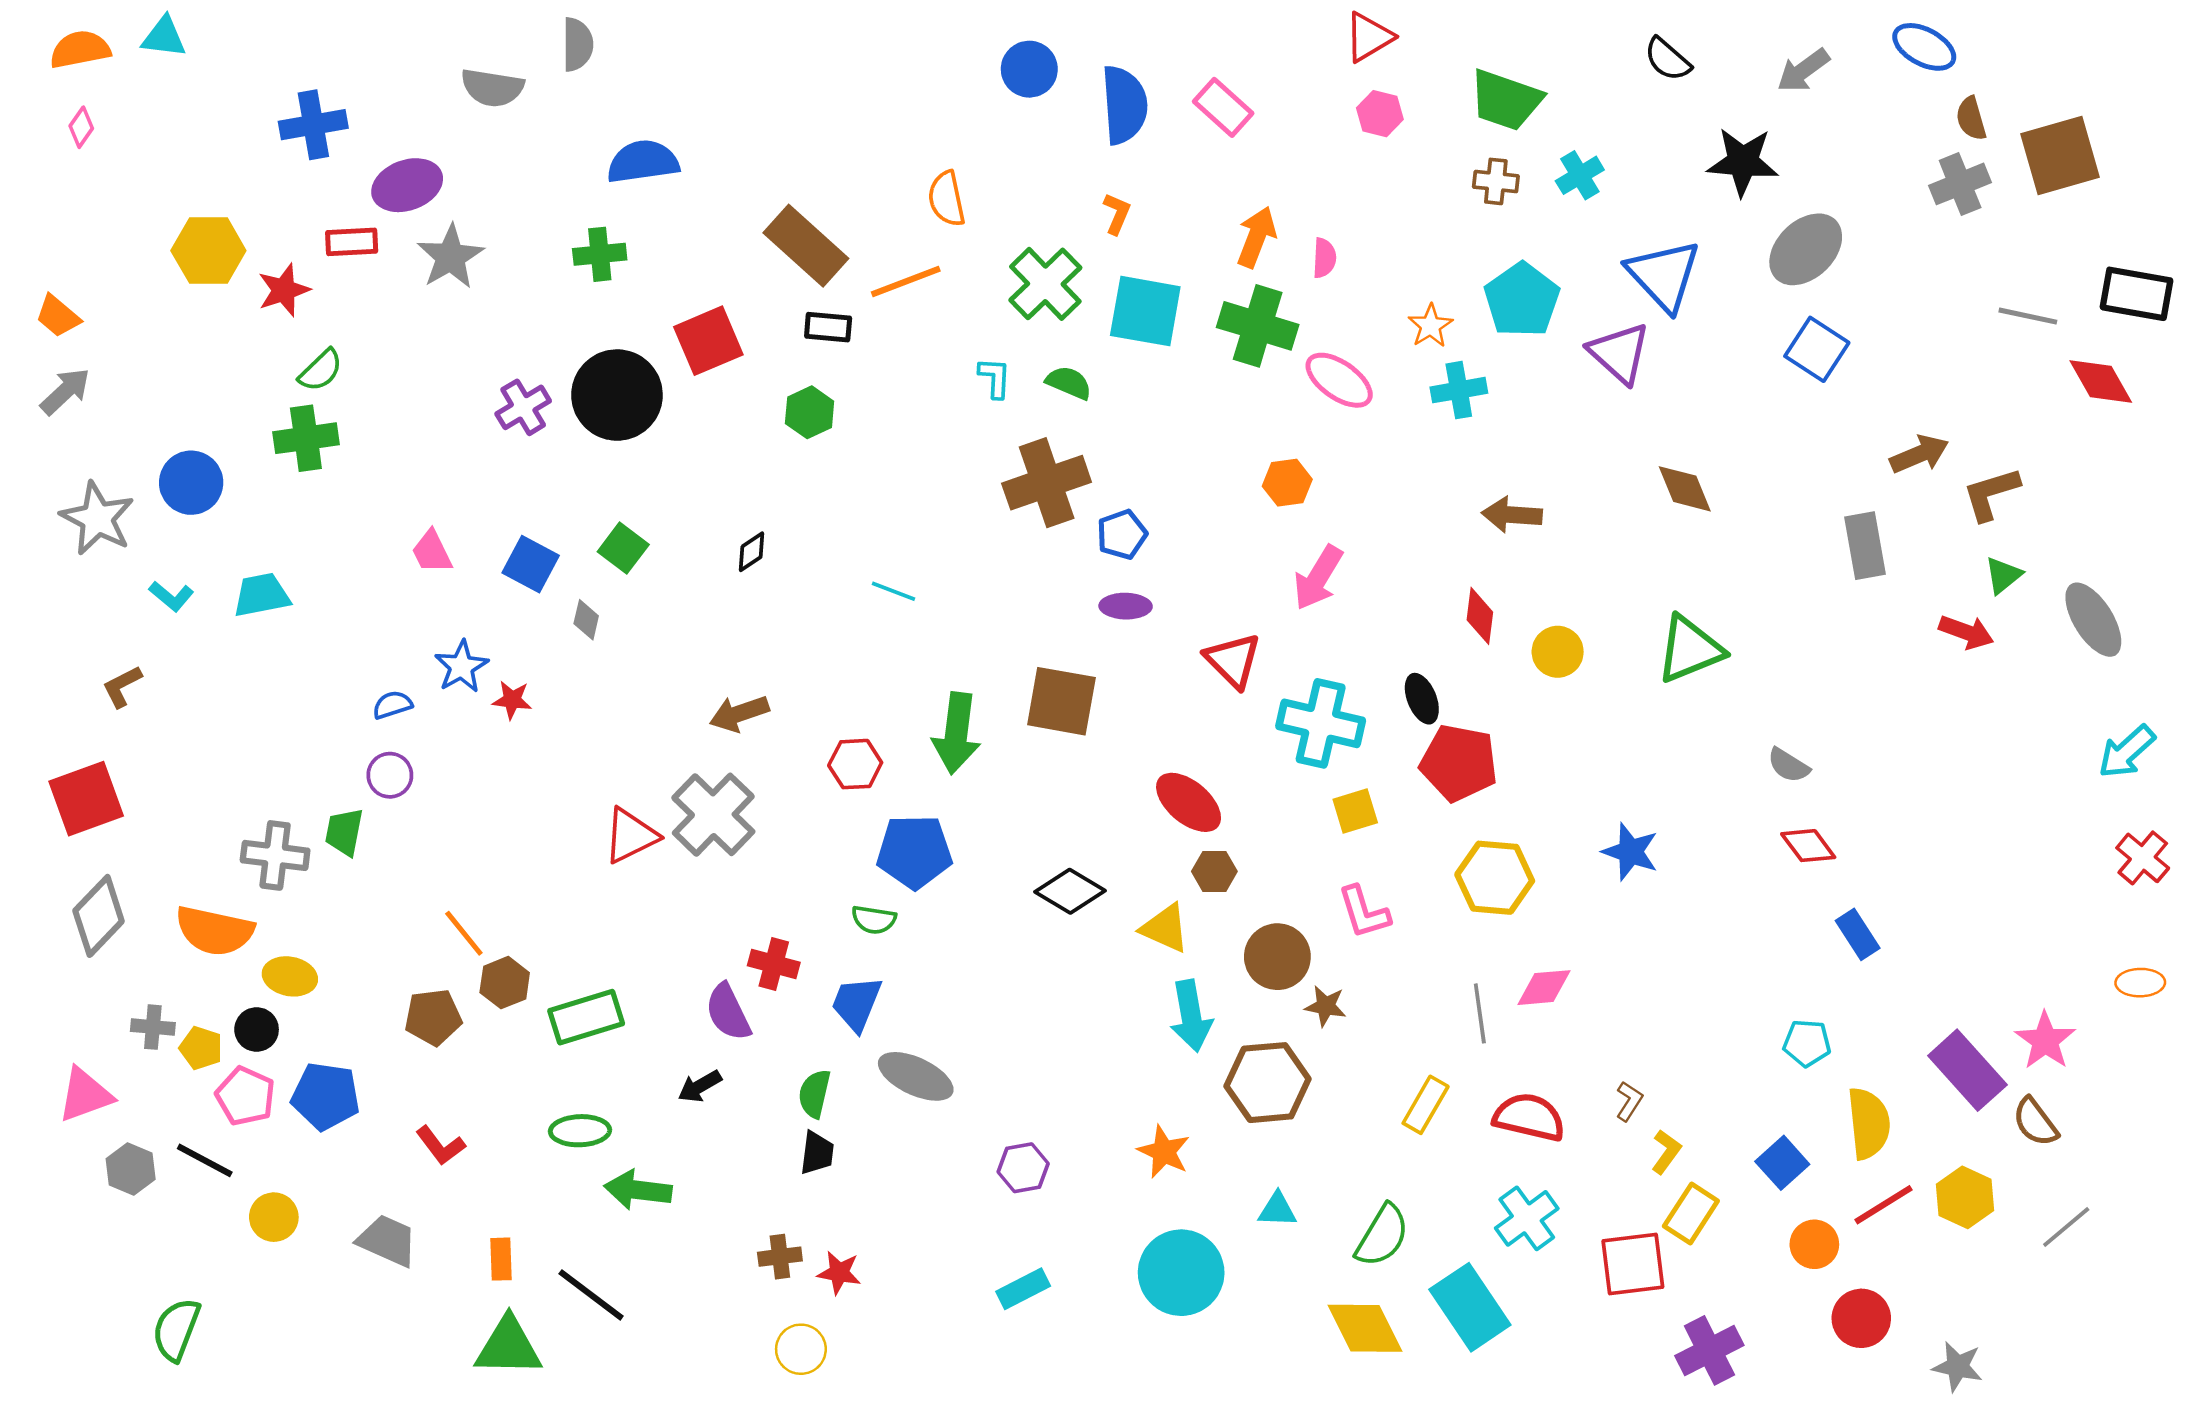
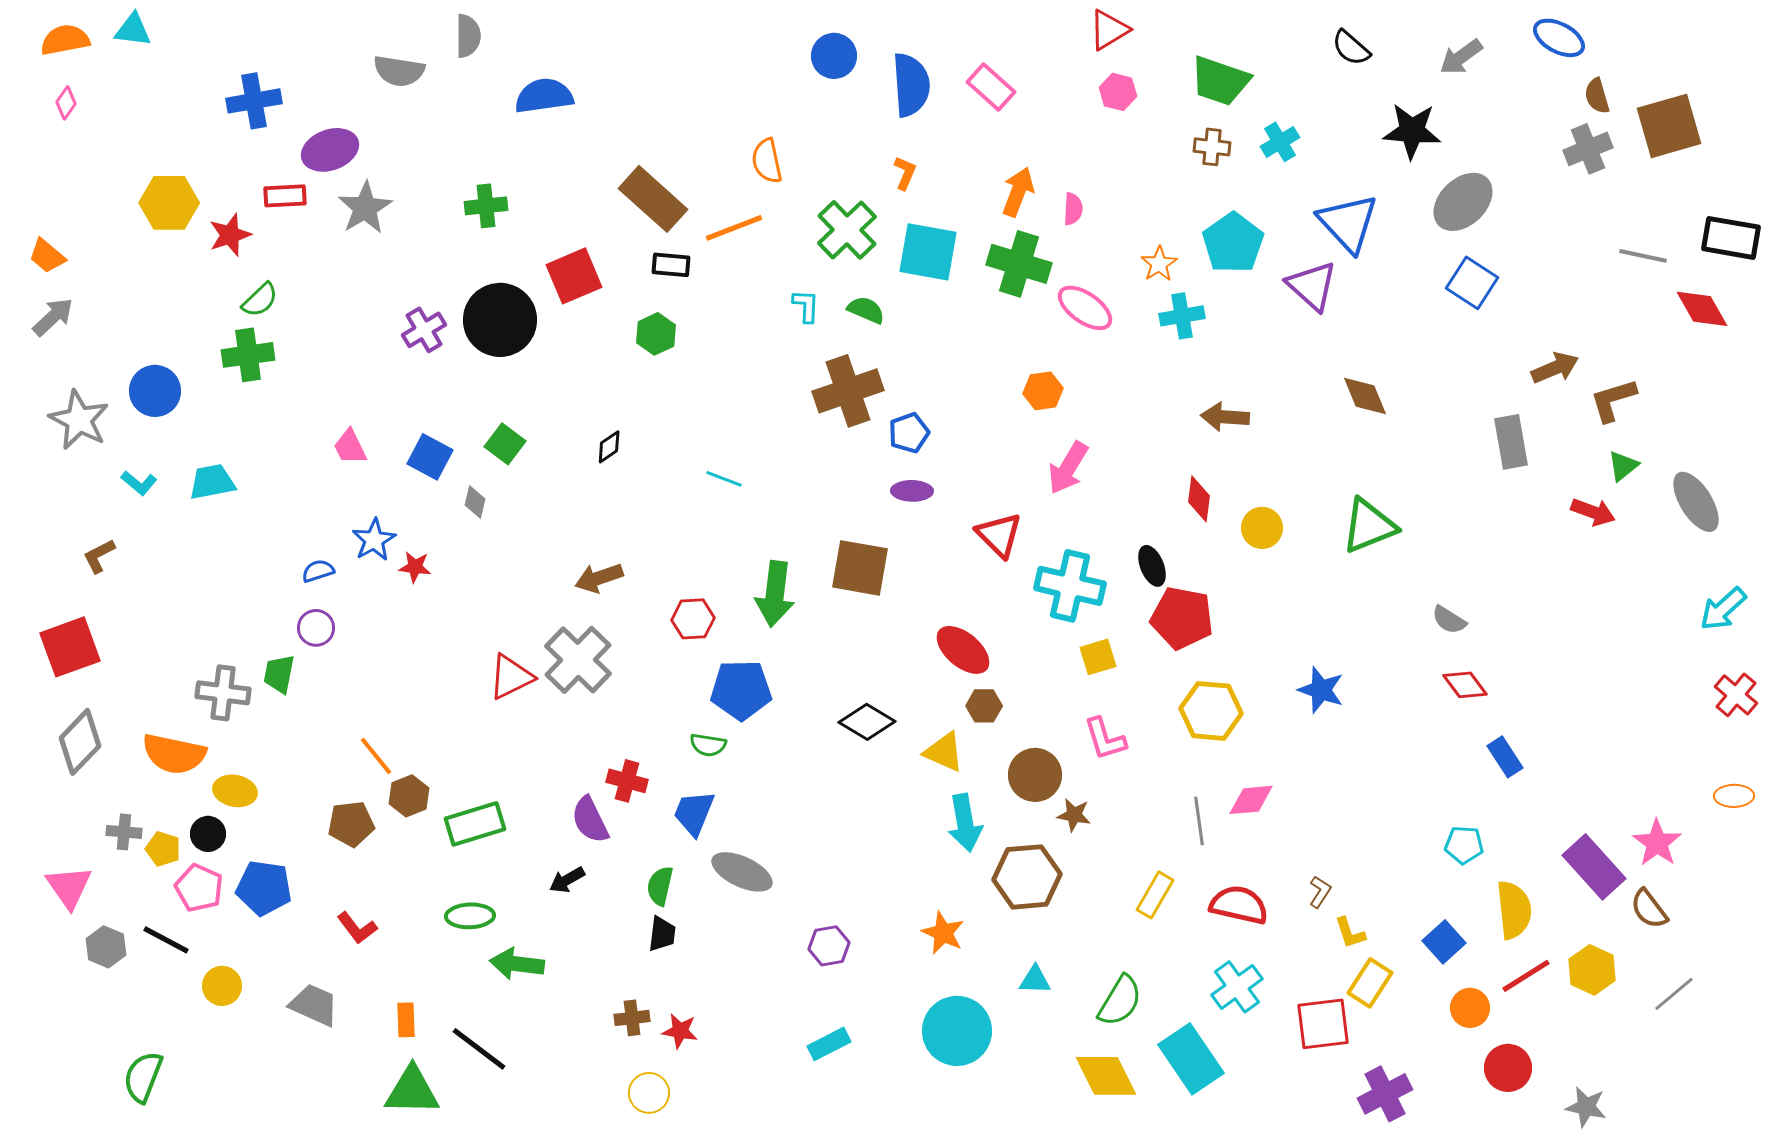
blue semicircle: (643, 162) -> (544, 96), moved
pink triangle: (85, 1095) -> (69, 887), turned -45
yellow L-shape: (1666, 1152) -> (1350, 933), turned 126

